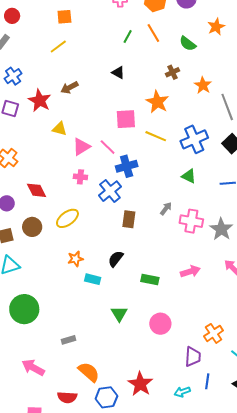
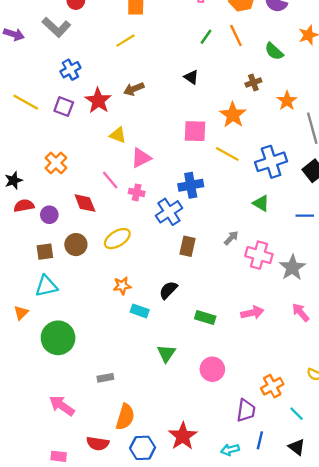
pink line: (108, 147) -> (110, 180), moved
orange semicircle: (89, 372) -> (125, 417), turned 60

